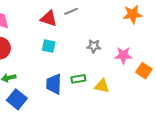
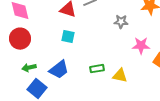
gray star: (94, 46) -> (121, 22), moved
blue trapezoid: (54, 84) -> (59, 70), moved, turned -130

